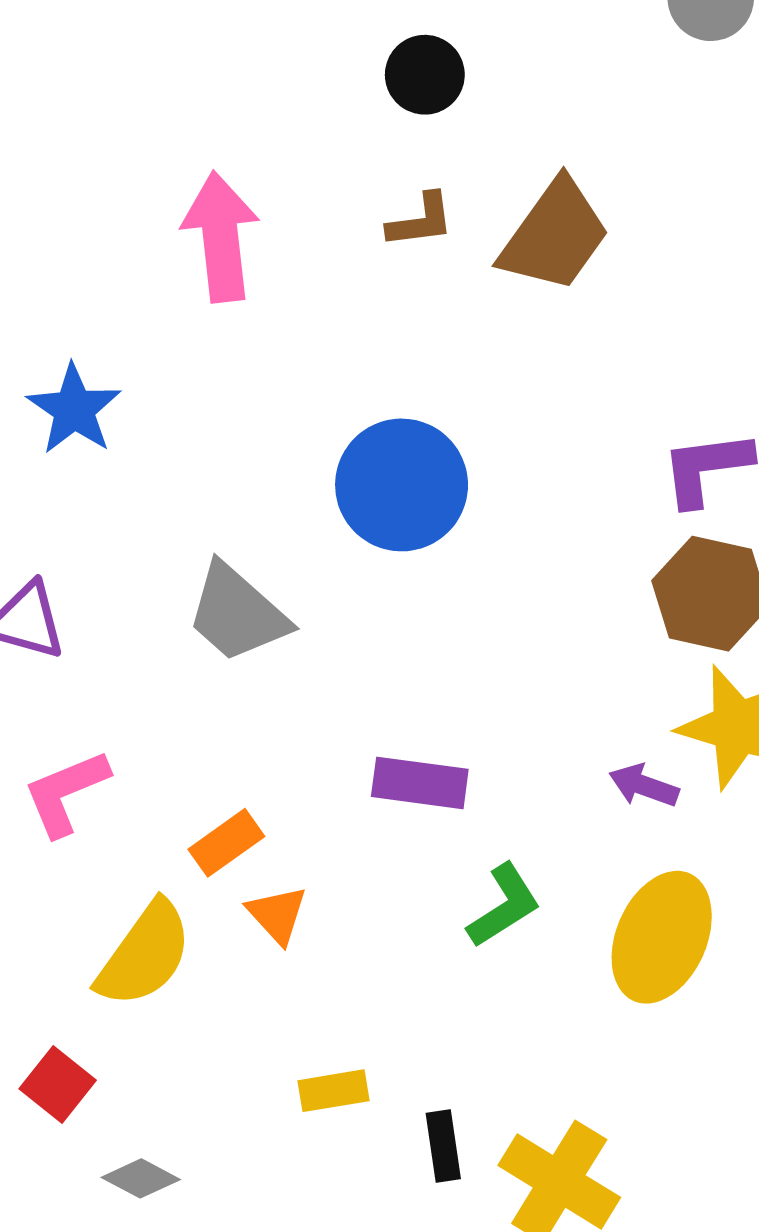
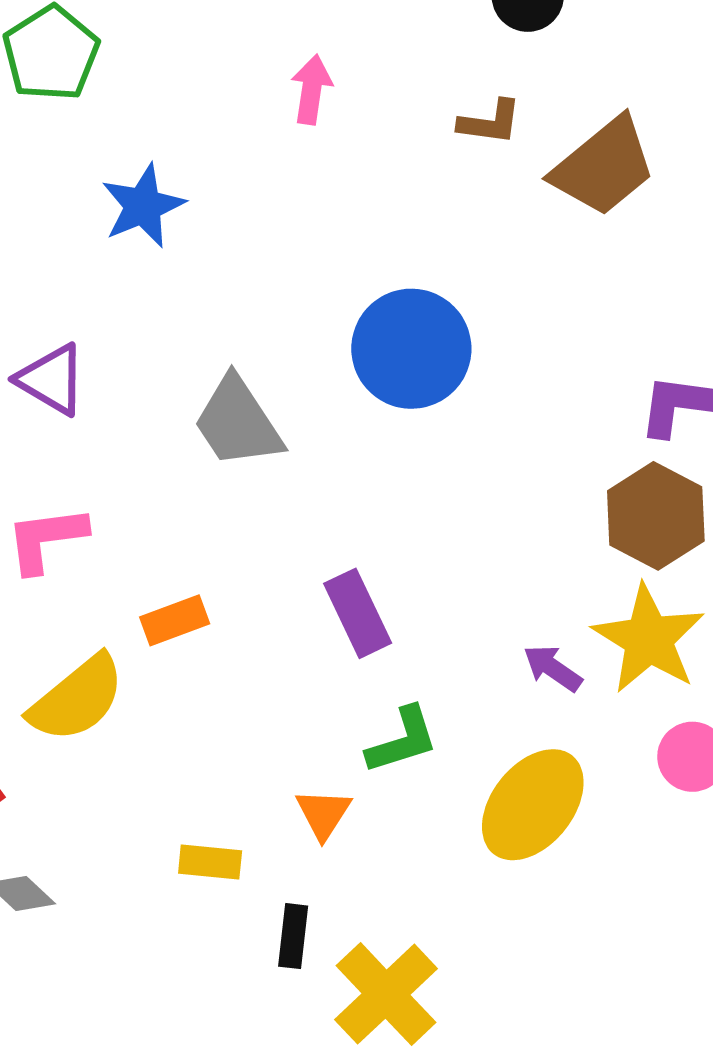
pink arrow: (221, 237) -> (312, 90), size x0.6
purple rectangle: (420, 783) -> (358, 613), turned 42
orange triangle: (277, 915) -> (323, 814), moved

